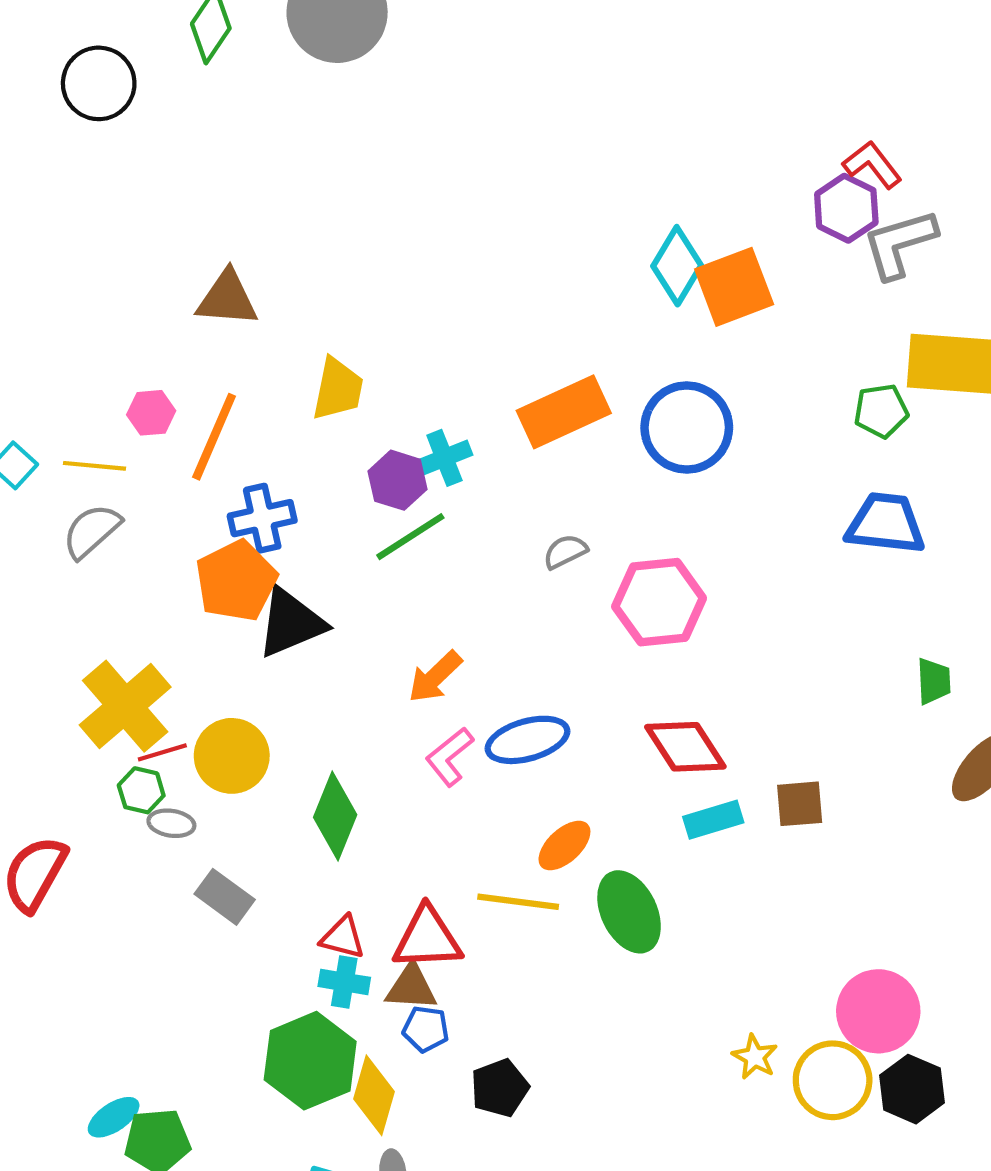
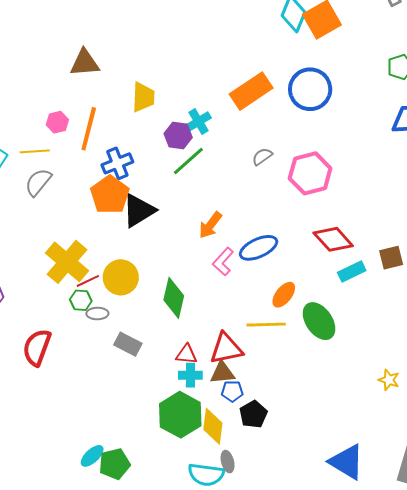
black pentagon: (500, 1088) -> (253, 414), moved

